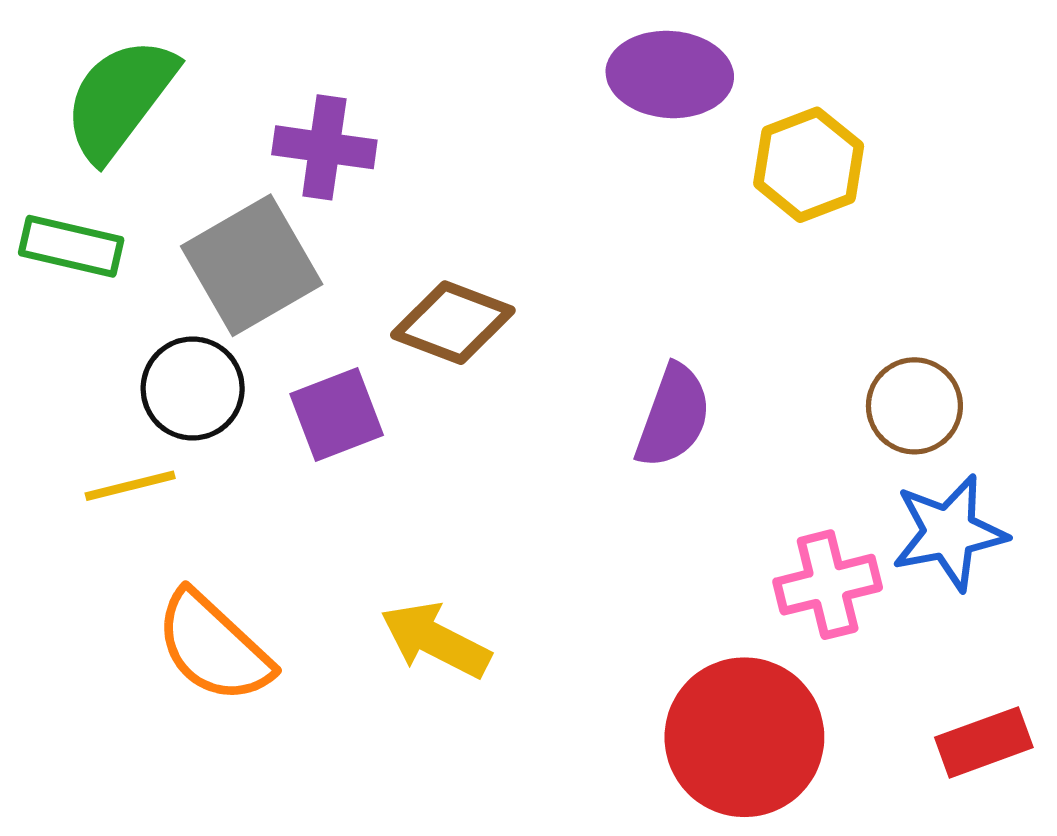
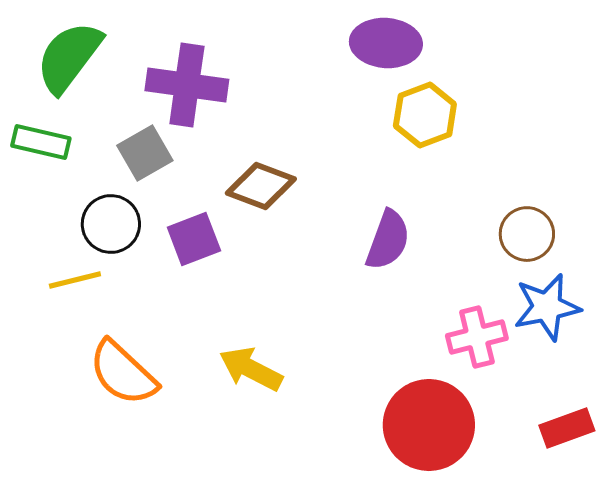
purple cross: (324, 147) -> (187, 85), size x1.4
yellow hexagon: (809, 165) -> (425, 115), moved
gray square: (252, 265) -> (145, 153), size x0.7

